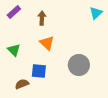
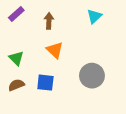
cyan triangle: (96, 13) -> (94, 16), moved
brown semicircle: (22, 84) -> (16, 85), moved

